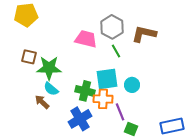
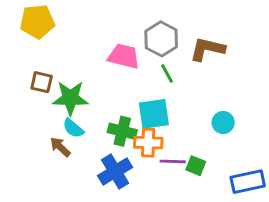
cyan circle: (132, 85) -> (223, 123), moved
purple line: (120, 112) -> (173, 161), turned -66
green square: (131, 129) -> (196, 166), moved

